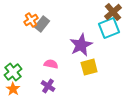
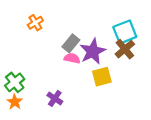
brown cross: (113, 12) -> (125, 49), moved
gray rectangle: (42, 24) -> (71, 43), moved
pink semicircle: (51, 64) -> (72, 58), moved

